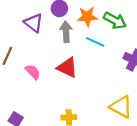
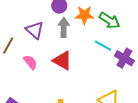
purple triangle: (34, 23) -> (35, 30), moved
cyan line: (95, 42) -> (103, 46), moved

